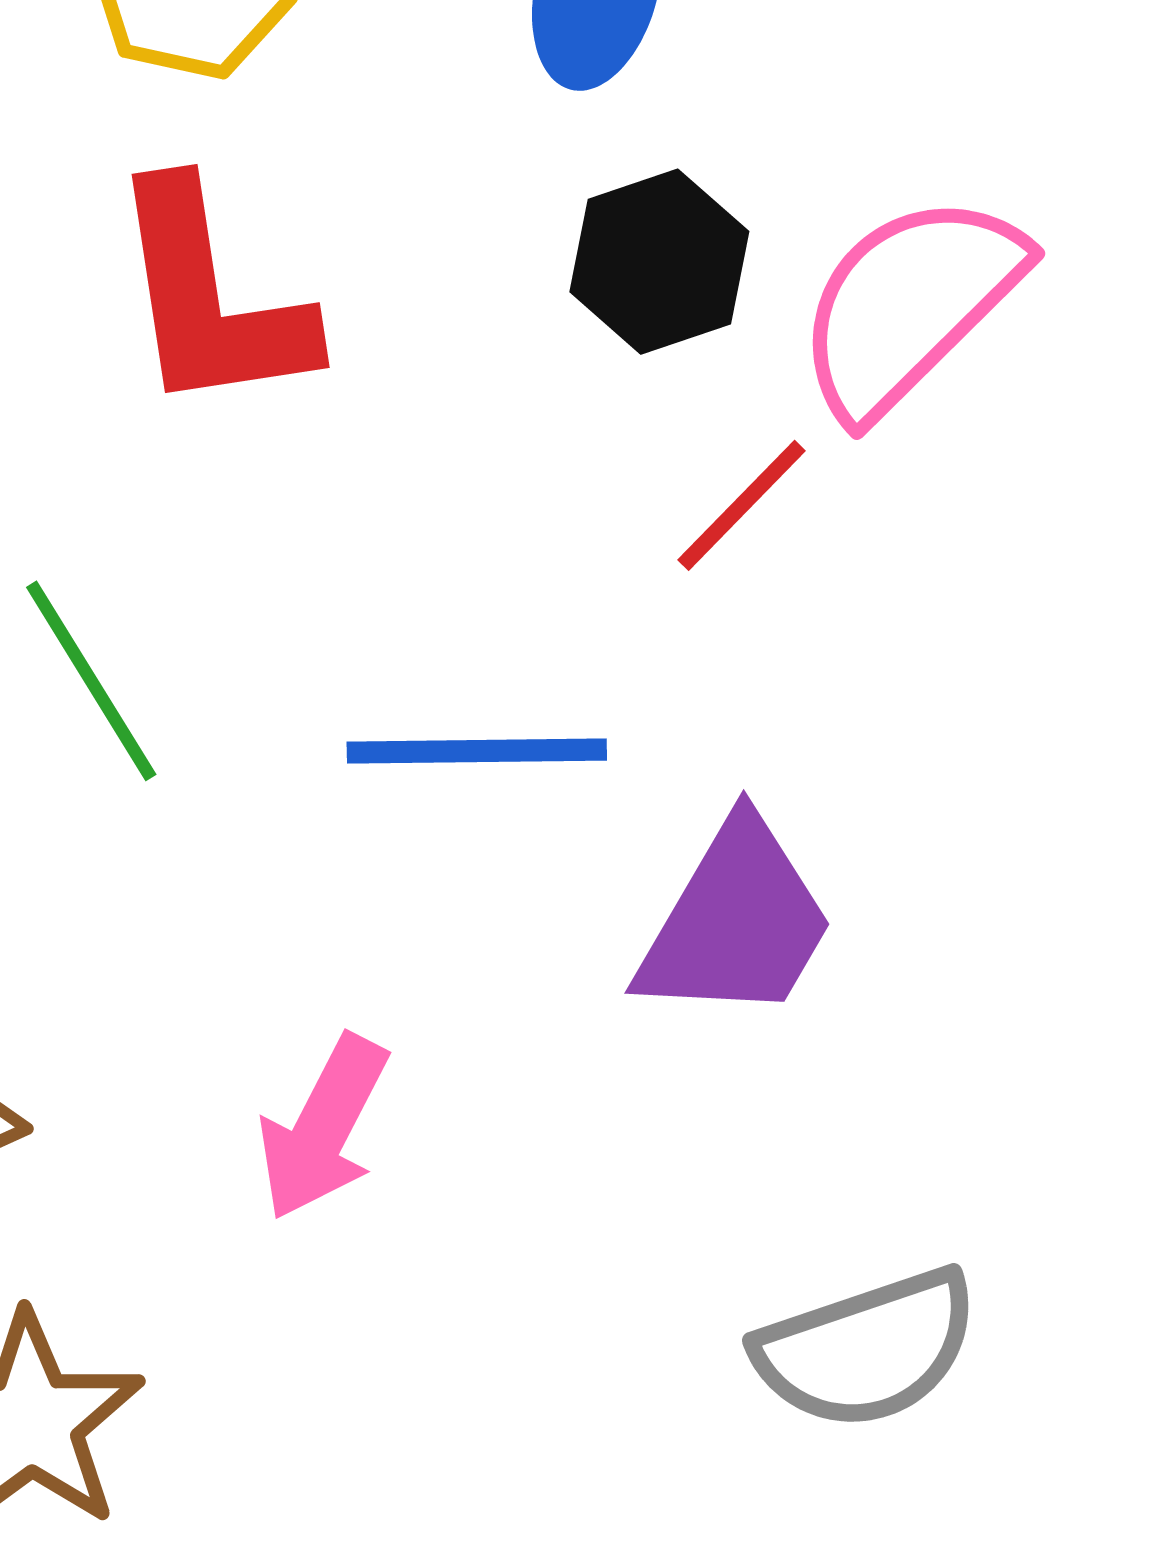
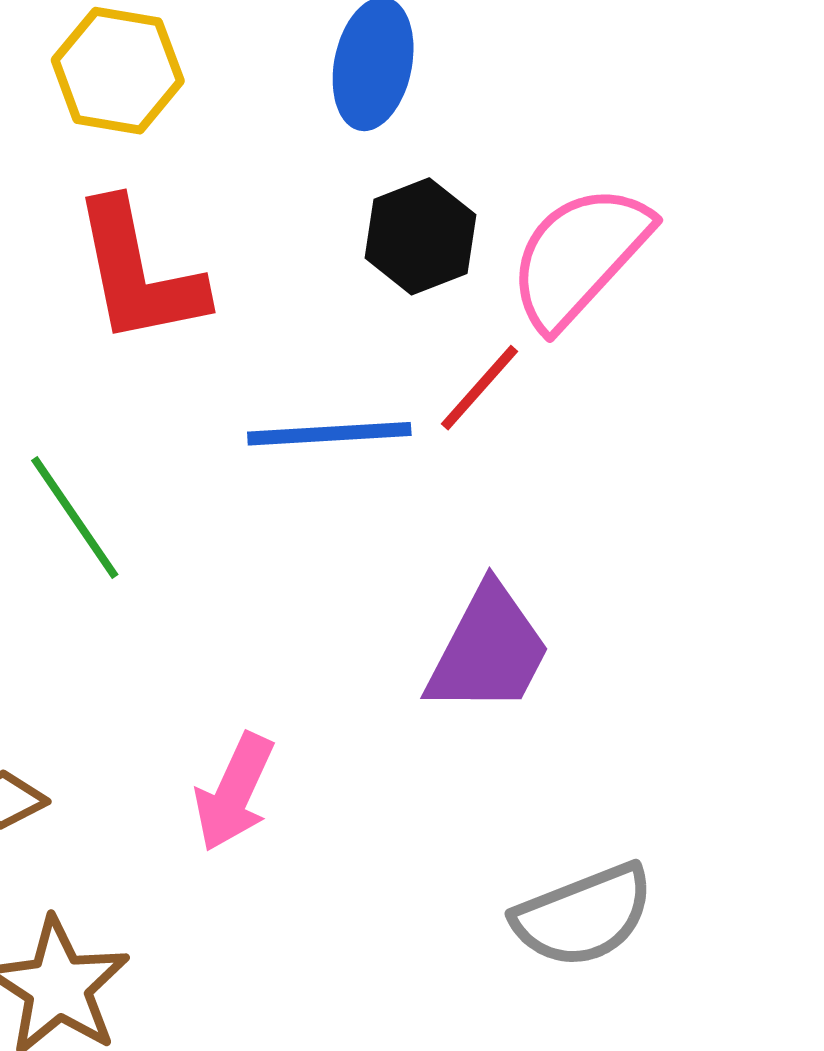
blue line: (477, 751) -> (329, 434), moved

